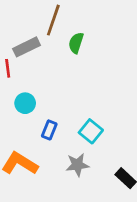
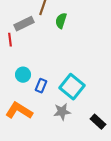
cyan circle: (25, 103) -> (23, 75), moved
cyan square: (91, 131) -> (72, 87), size x1.4

